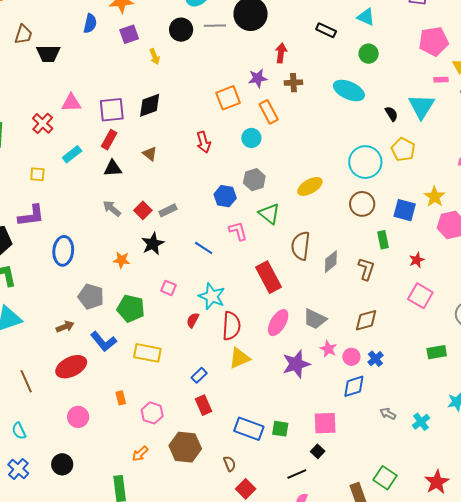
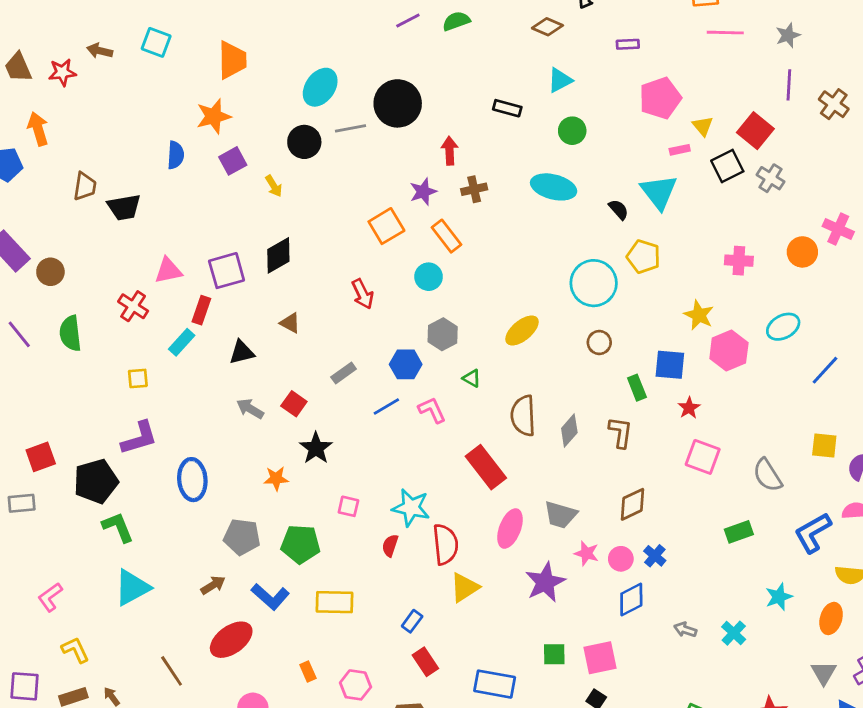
cyan triangle: (366, 17) -> (560, 80), turned -42
red rectangle: (109, 140) -> (201, 310), moved
brown circle: (362, 204) -> (599, 342), size x0.7
gray rectangle: (168, 210) -> (344, 373), moved
blue square: (405, 210) -> (670, 365), moved
green triangle: (269, 214) -> (472, 378), size x0.6
blue line: (204, 248) -> (386, 406), moved, turned -54
green square: (280, 429) -> (554, 654), moved

